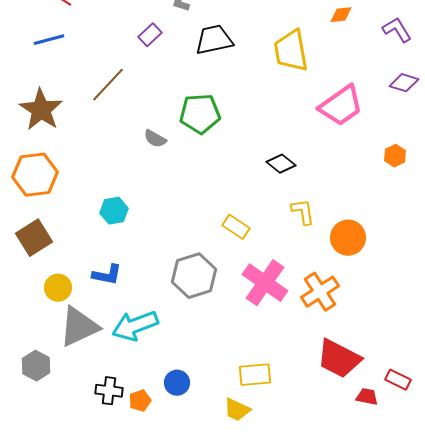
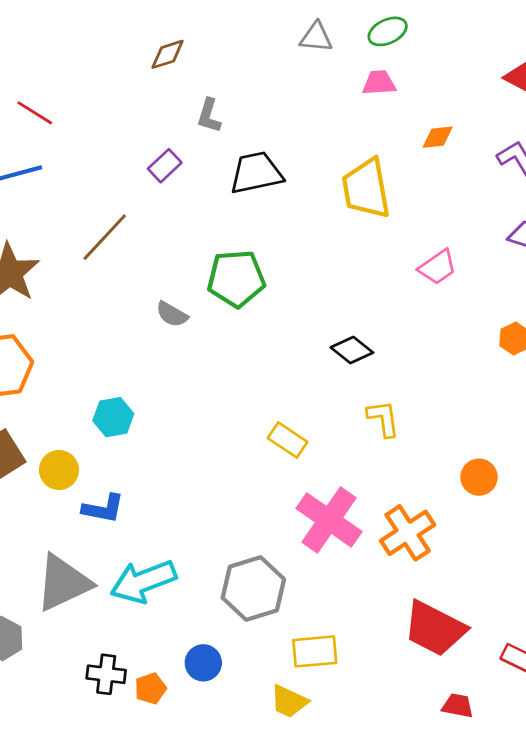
pink trapezoid: (341, 106) -> (438, 267), size x0.6
orange circle: (348, 238) -> (479, 477), moved, size x0.7
gray hexagon: (194, 276) -> (253, 589), moved
yellow circle: (58, 288) -> (59, 470), moved
red trapezoid: (367, 397) -> (458, 706), moved

